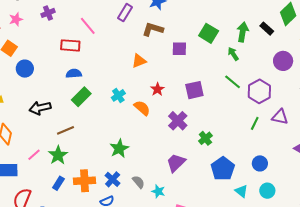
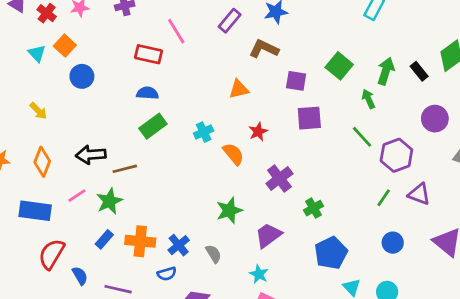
purple square: (194, 90) -> (309, 118), moved
black arrow: (40, 108) -> (91, 155), moved
green star: (119, 149) -> (229, 210), moved
blue circle: (260, 163) -> (393, 243), moved
cyan star: (158, 191) -> (259, 274), moved

